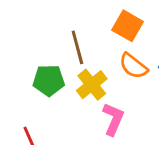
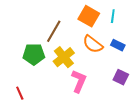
brown line: (77, 47) -> (54, 31), turned 45

